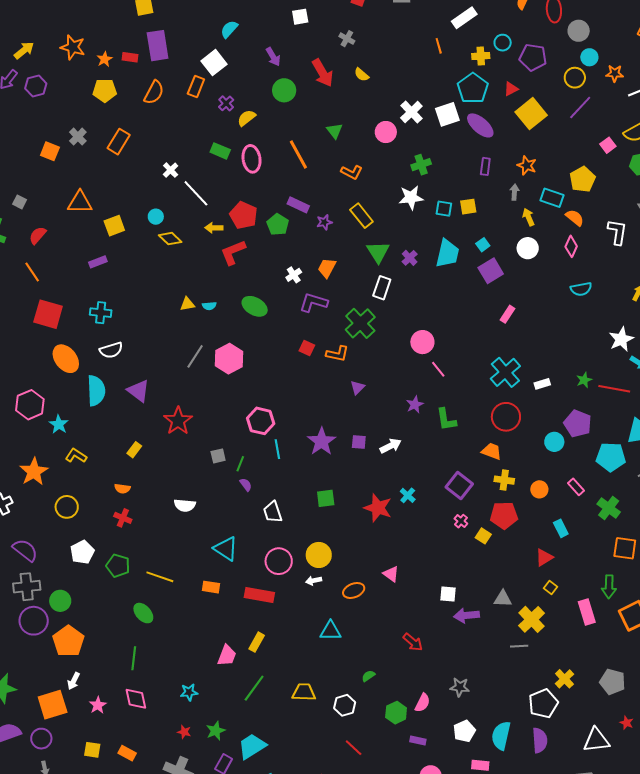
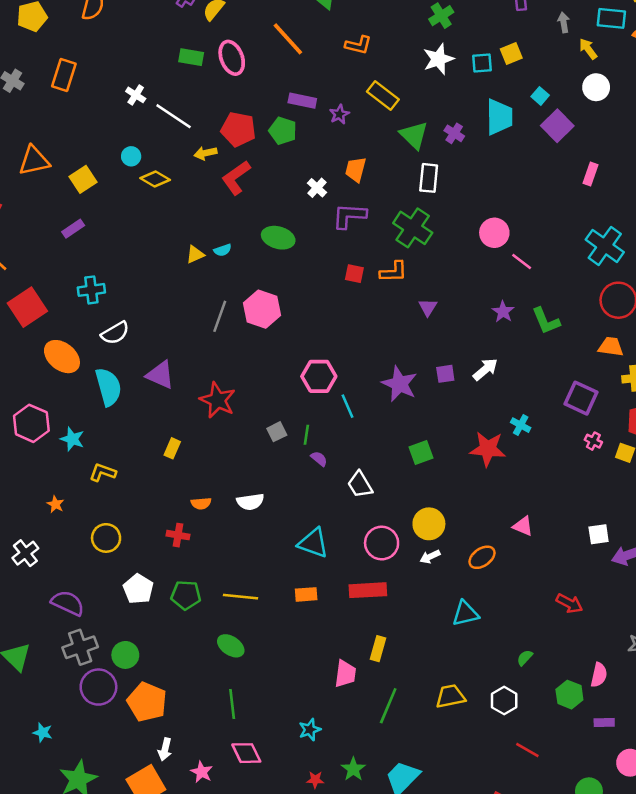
red square: (48, 314) -> (27, 307), turned -36
orange star: (34, 472) -> (55, 504), size x0.5
orange semicircle: (122, 489) -> (201, 503), moved

